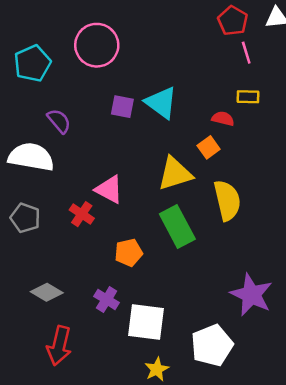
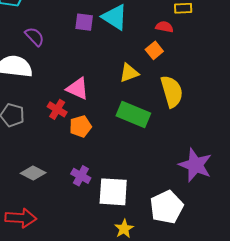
yellow triangle: (175, 174) -> (129, 73), size x0.7
green rectangle: (177, 227) -> (133, 115), turned -36
orange pentagon: (129, 253) -> (80, 126), moved
red arrow: (59, 346) -> (21, 218), moved, turned -96

